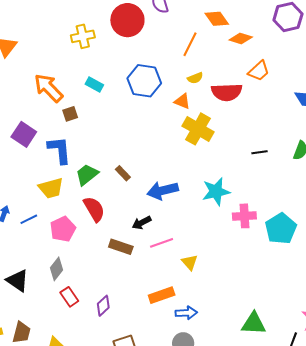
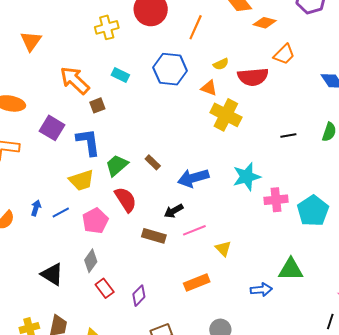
orange line: (190, 44) -> (196, 27), moved
blue arrow: (186, 313) -> (261, 290), moved
green triangle: (254, 324) -> (291, 269), moved

